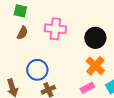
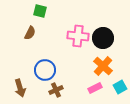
green square: (20, 11) -> (40, 11), moved
pink cross: (55, 29) -> (78, 36), moved

